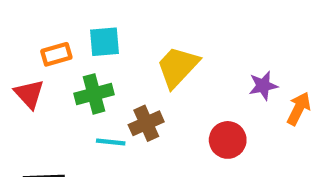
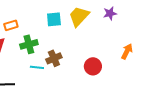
cyan square: (104, 42) -> (54, 19), moved
yellow trapezoid: (178, 67) -> (79, 16), moved
purple star: (263, 86) -> (110, 13), moved

